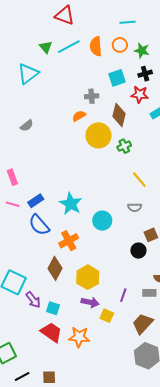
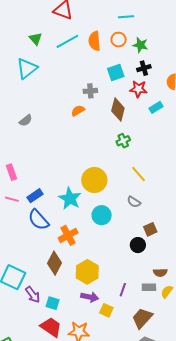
green triangle: (46, 47) -> (36, 39), moved
yellow circle: (98, 135) -> (94, 180), moved
gray semicircle: (135, 207) -> (134, 202), turned 32

